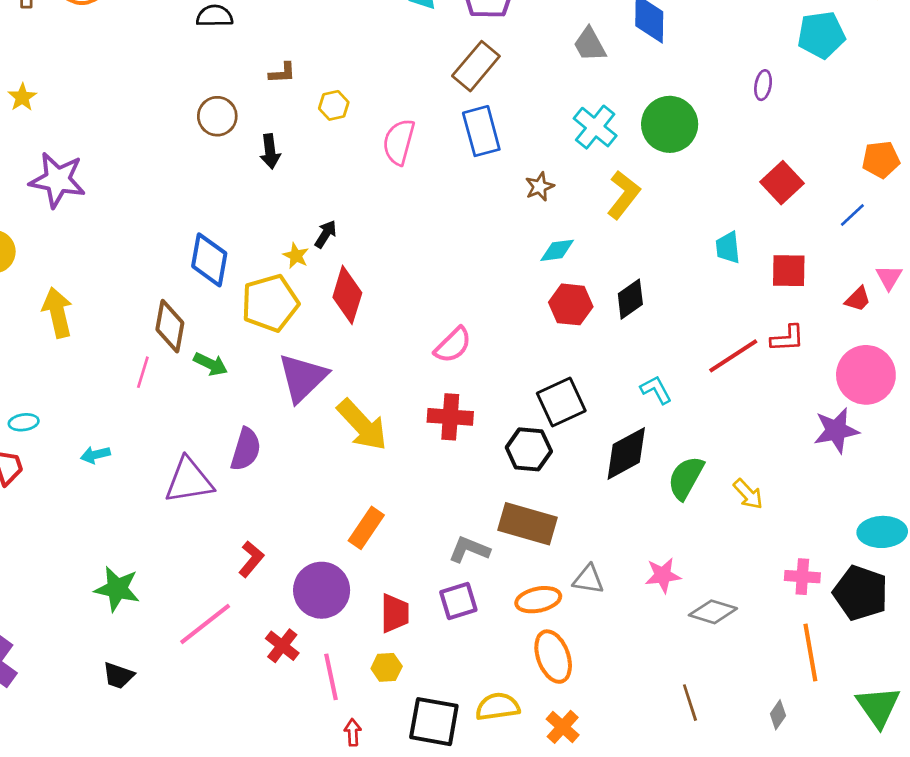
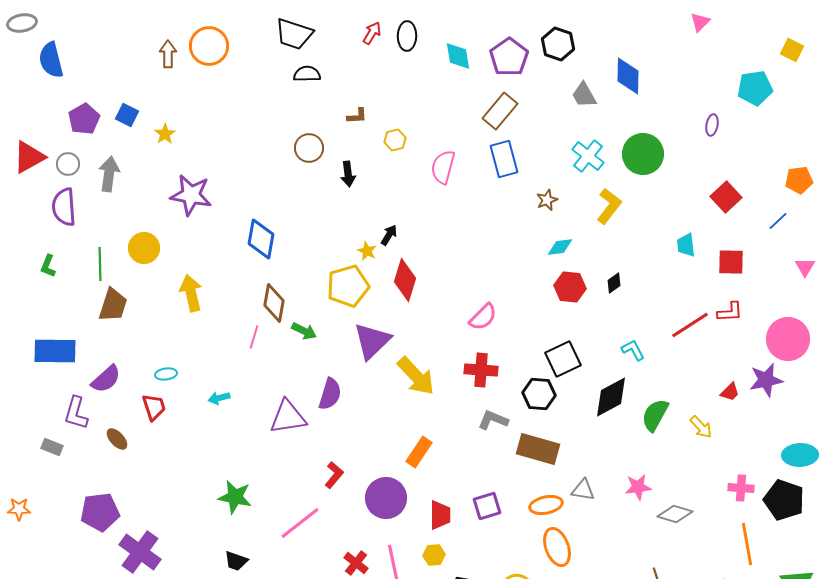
blue diamond: (209, 260) -> (261, 239), moved
black diamond: (630, 299) -> (614, 283), size x0.7
red trapezoid: (858, 299) -> (730, 392), moved
gray L-shape: (469, 550) -> (493, 420), moved
red cross: (282, 646) -> (356, 563), moved

